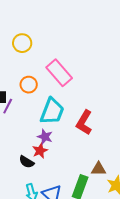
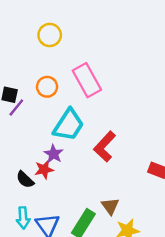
brown triangle: (99, 169) -> (110, 206), turned 42

